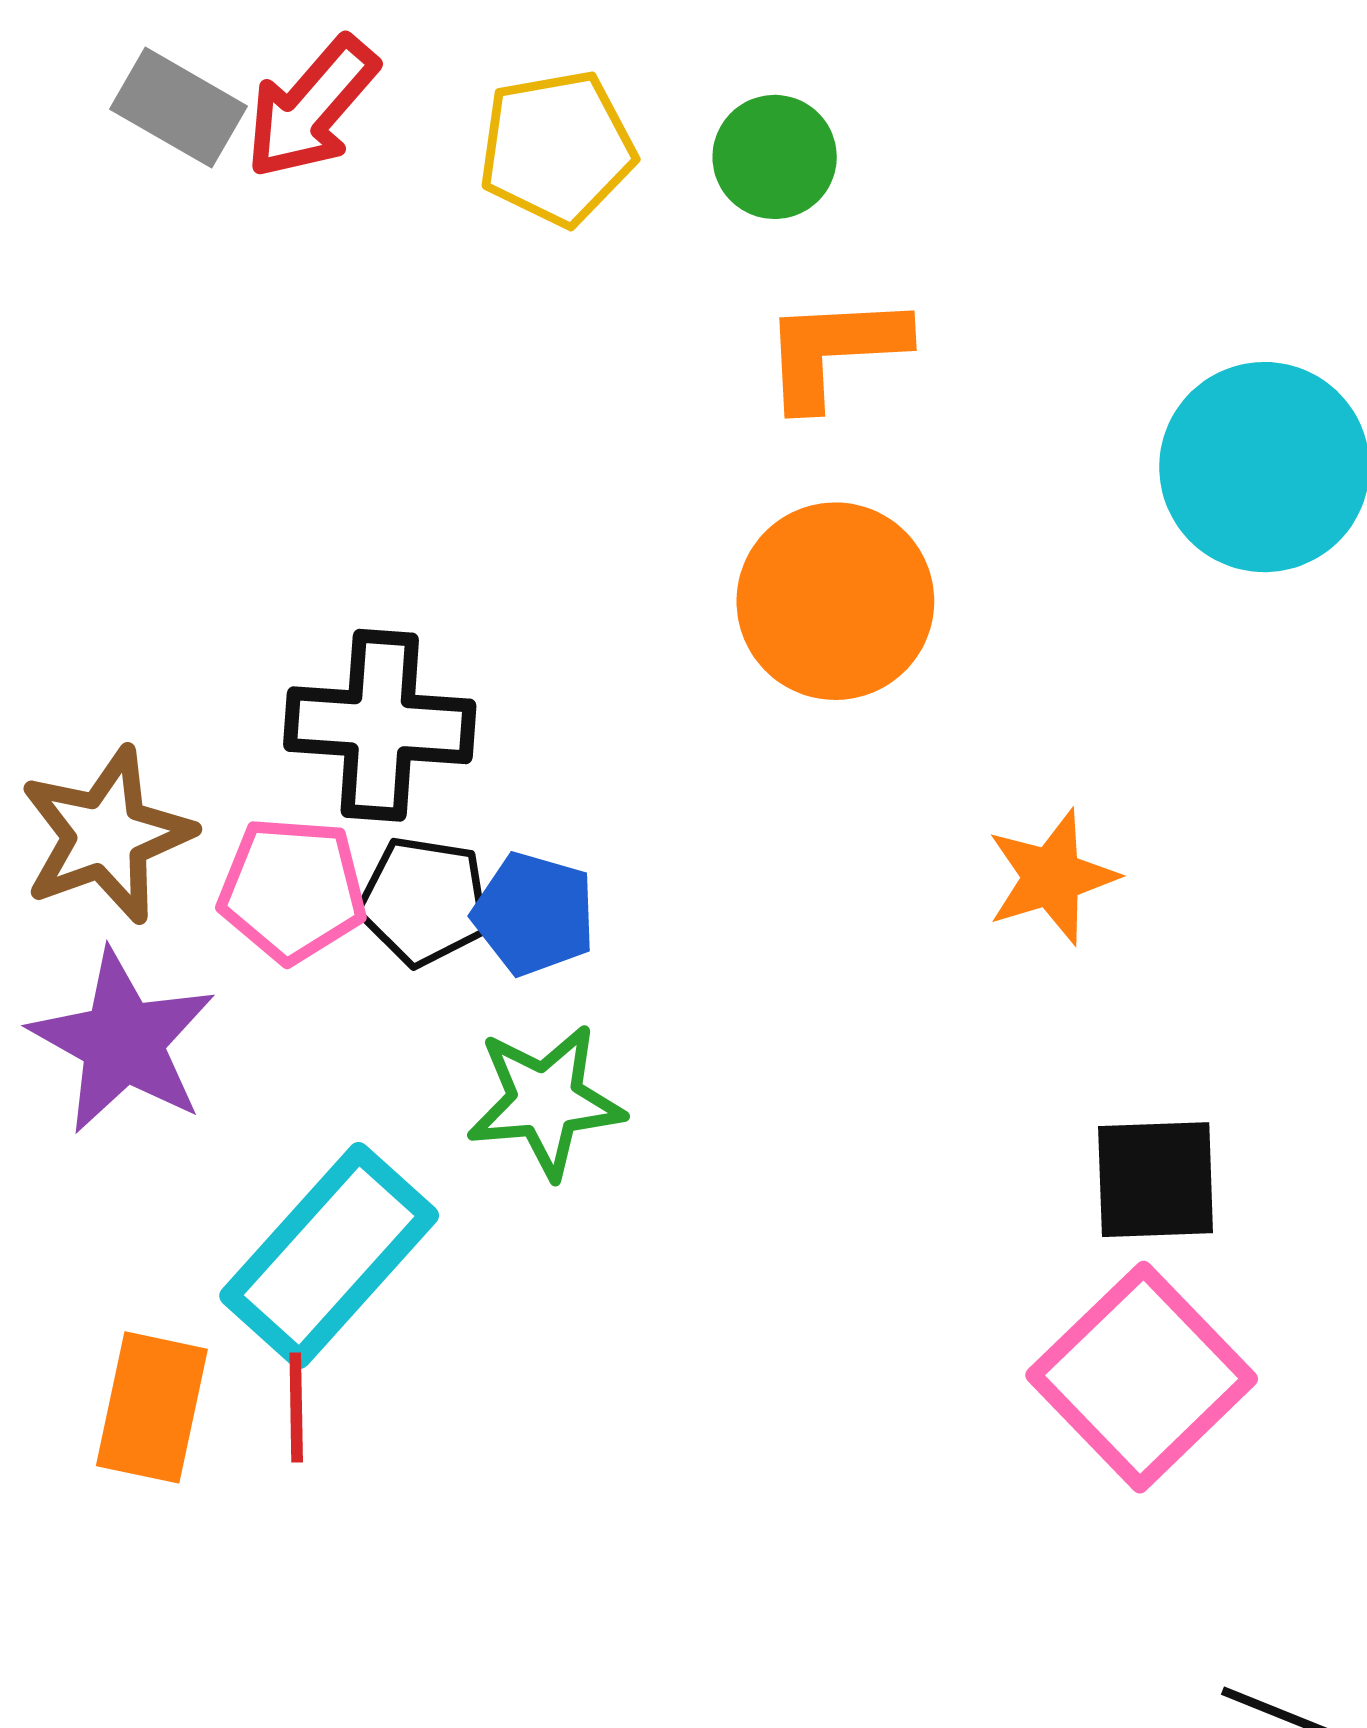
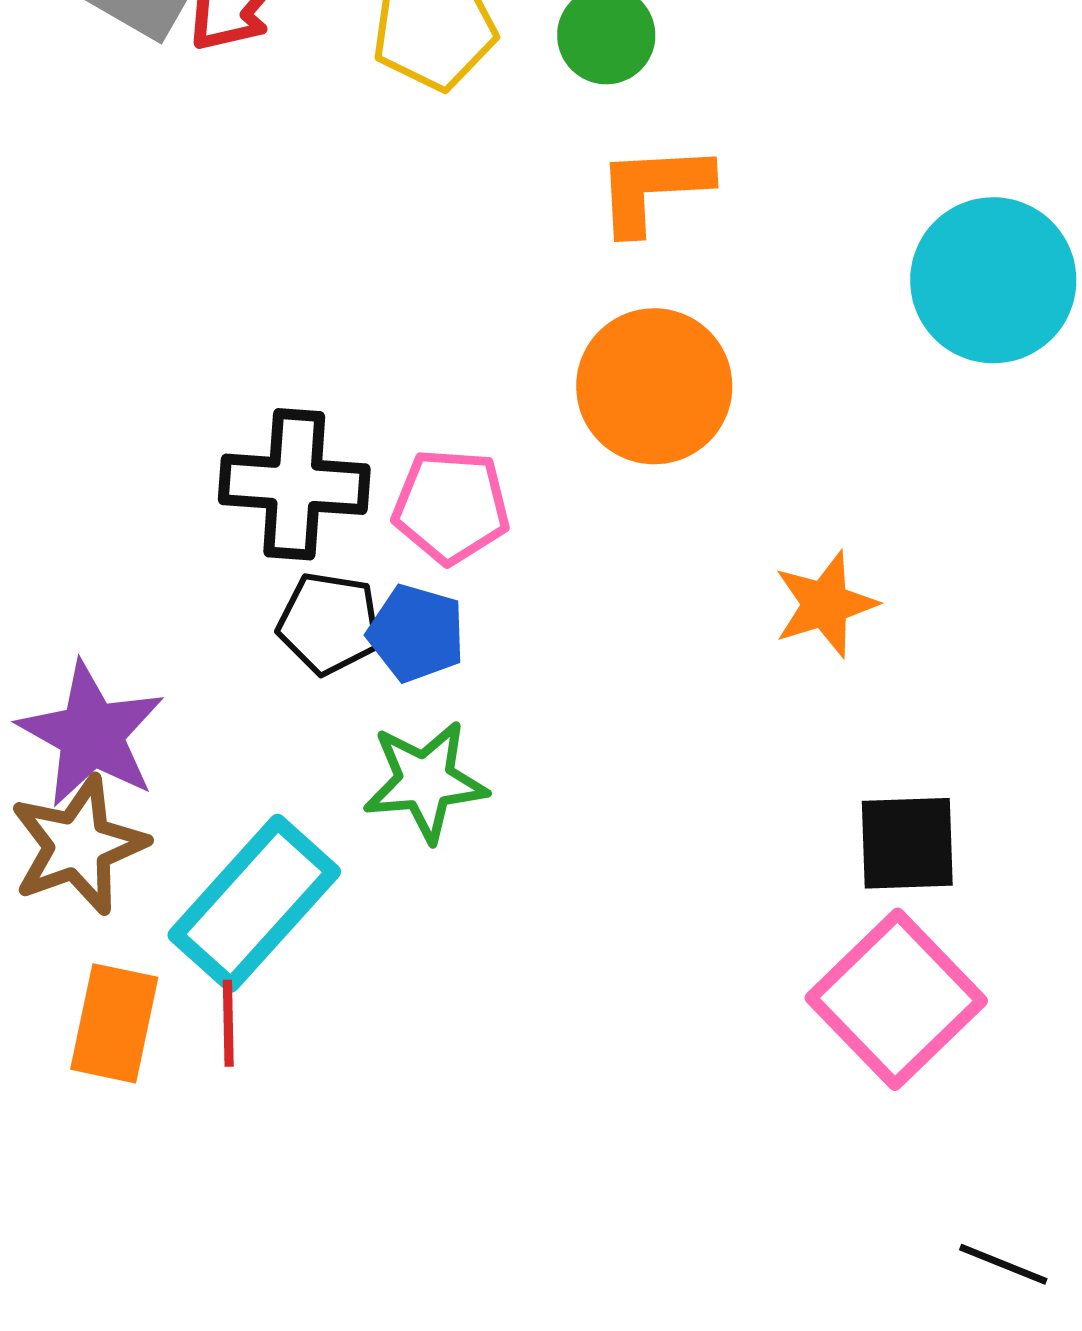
brown star: (106, 835) -> (78, 845), moved
pink pentagon: (292, 890) -> (451, 506), moved

